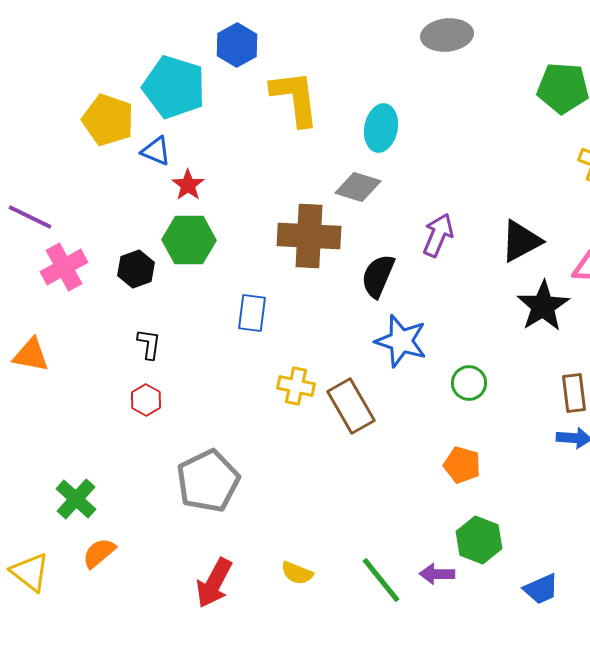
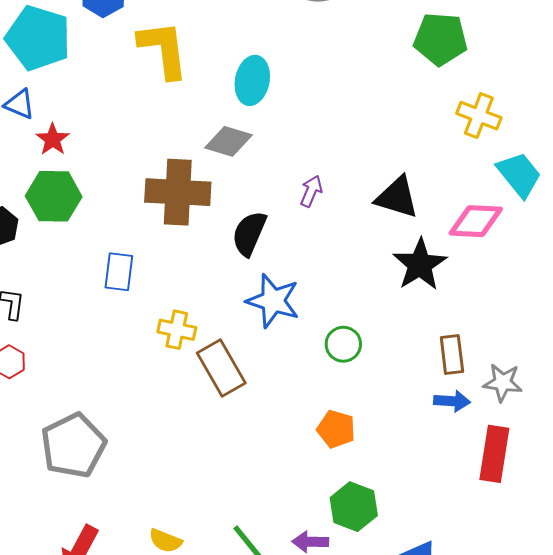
purple arrow: (438, 235) -> (311, 191), size x0.7
black triangle: (521, 241) -> (397, 197), turned 45
yellow cross: (296, 386) -> (177, 330), moved

